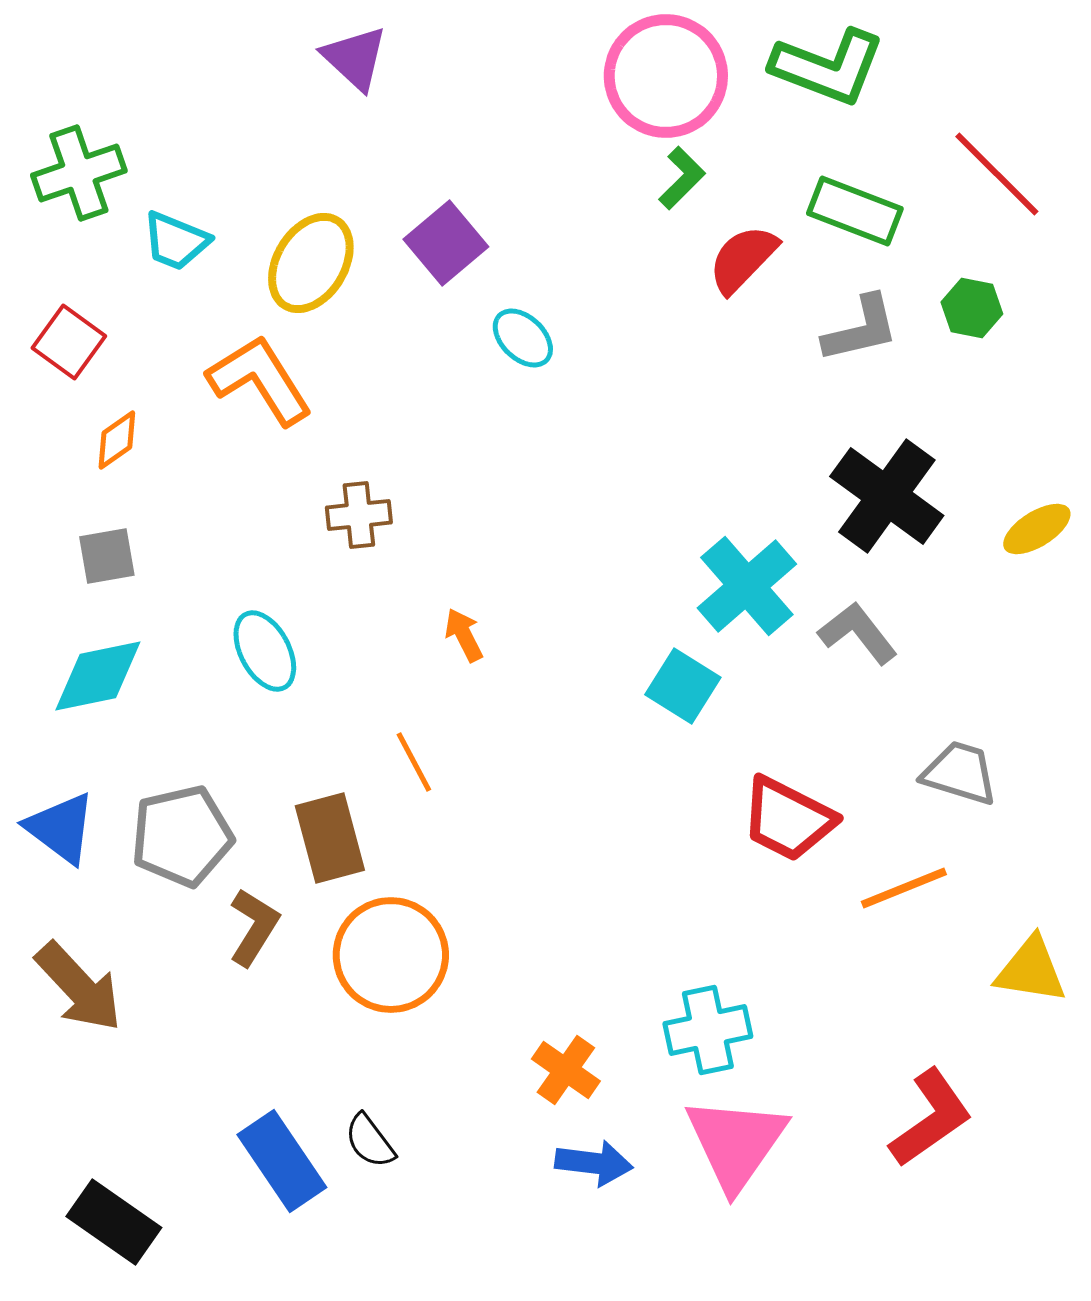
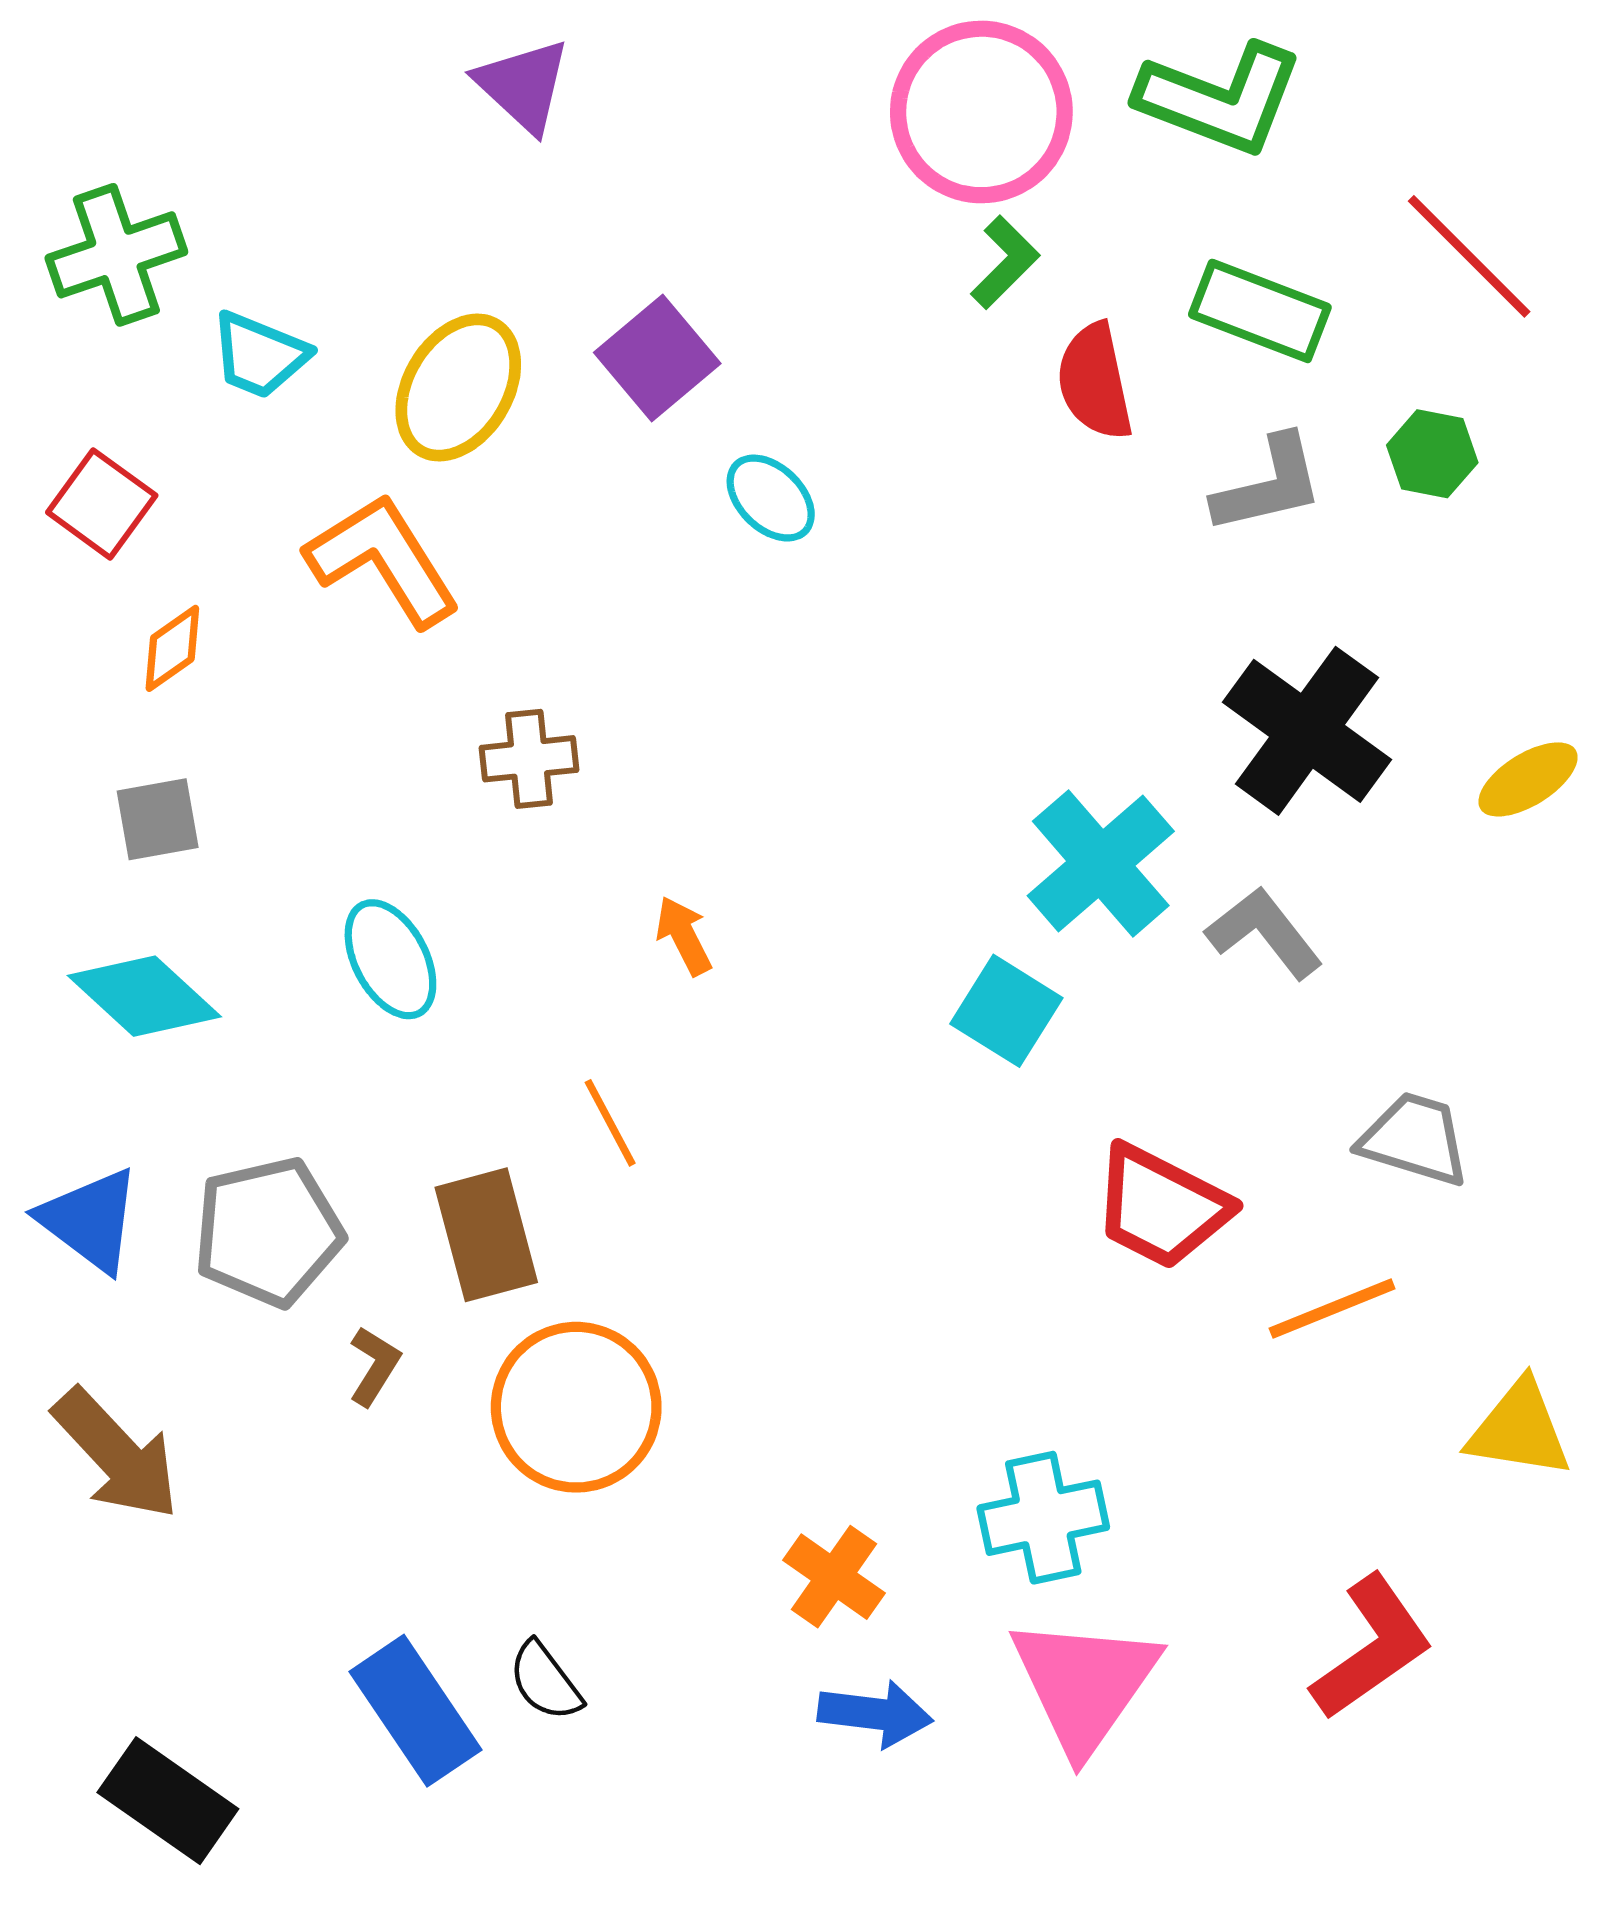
red semicircle: (743, 259) -> (1095, 382), turned -56
cyan diamond: (98, 676) -> (144, 996), turned 54
brown L-shape: (254, 927) -> (374, 1366), size x0.7

